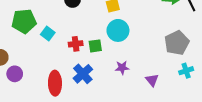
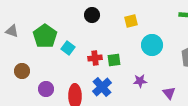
green pentagon: (24, 21) -> (45, 36), turned -30
cyan circle: (118, 30) -> (152, 45), moved
purple circle: (15, 74) -> (46, 89), moved

